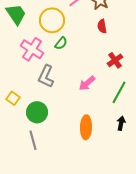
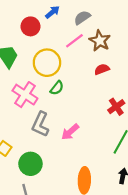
red semicircle: (102, 26) -> (102, 69), turned 80
pink arrow: (87, 83) -> (70, 132), moved

